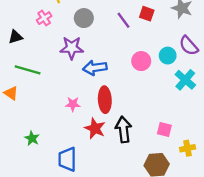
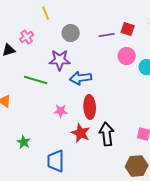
pink cross: (44, 18) -> (27, 37), moved
purple line: (124, 20) -> (107, 35), turned -63
pink circle: (141, 61) -> (127, 56), moved
green line: (28, 70) -> (36, 80), moved

